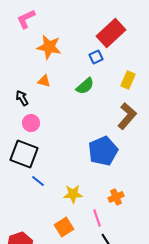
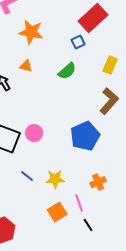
pink circle: (31, 123) -> (34, 133), moved
blue line: (38, 181) -> (27, 176), moved
orange square: (64, 227) -> (57, 212), moved

